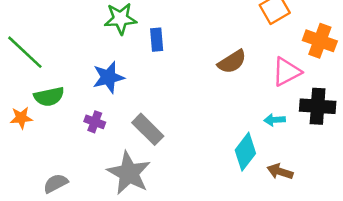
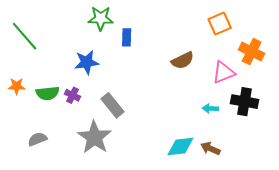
green semicircle: (49, 97) -> (48, 93), moved
cyan diamond: (245, 152) -> (180, 146), moved, turned 40

